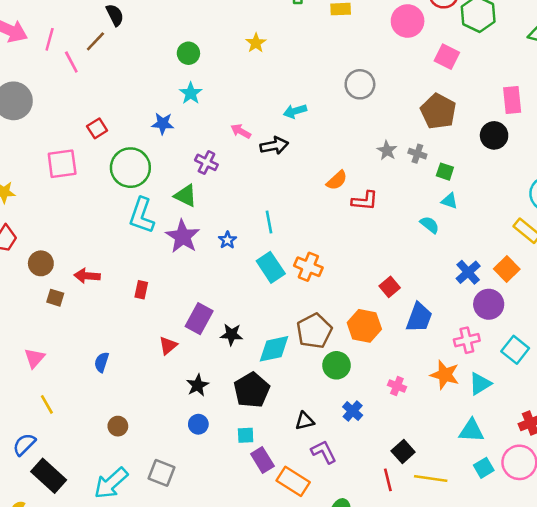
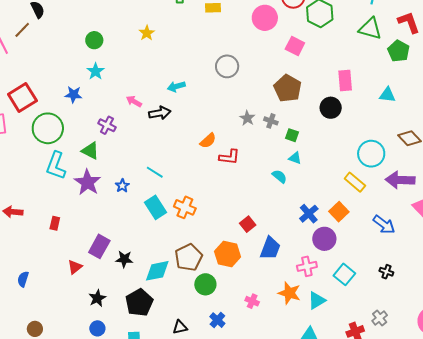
red square: (97, 128) -> (22, 97), size x1.8
cyan line: (269, 222) -> (155, 172), turned -48

